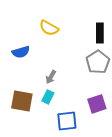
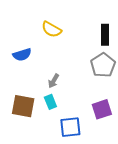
cyan rectangle: (48, 97) -> (50, 102), turned -48

